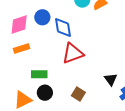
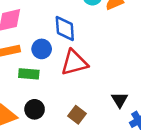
blue circle: (42, 17) -> (42, 49), moved
green rectangle: (39, 74) -> (29, 74), moved

